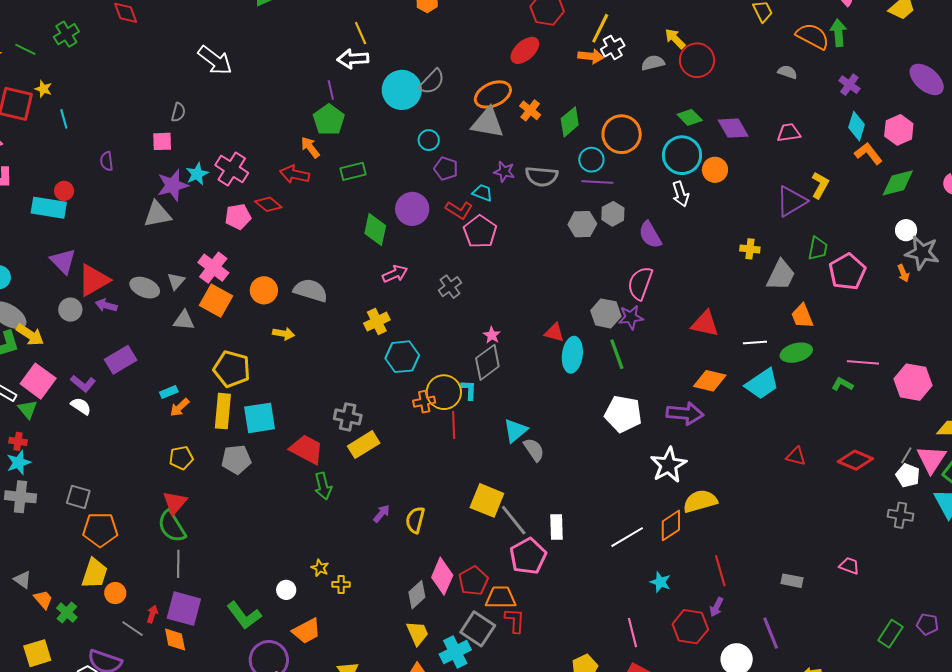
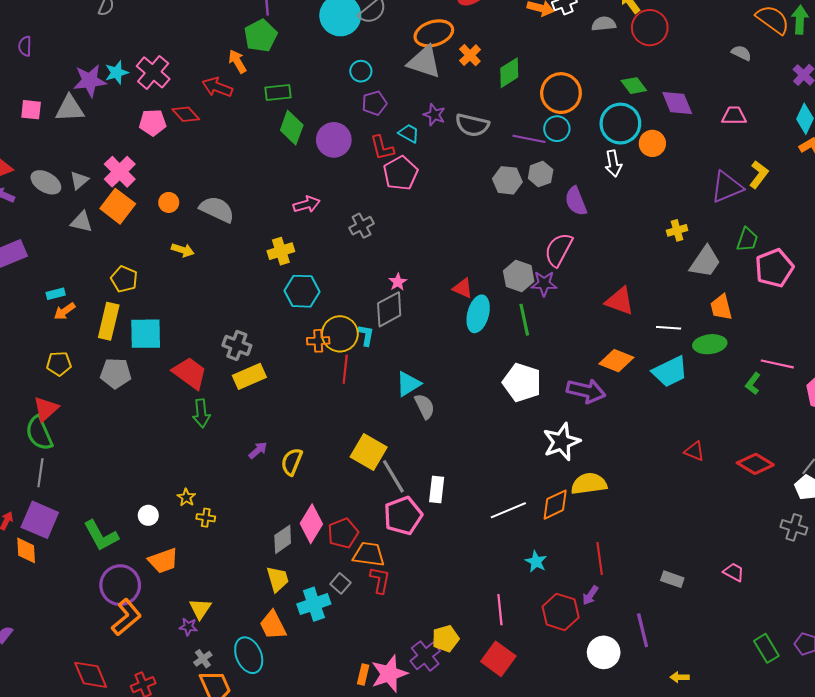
pink square: (162, 141) -> (31, 110), moved
cyan circle: (591, 160) -> (557, 129), moved
purple pentagon: (446, 169) -> (374, 103), turned 30
red L-shape: (459, 210) -> (382, 148), turned 36
green diamond: (375, 229) -> (292, 128), moved
yellow cross: (750, 249) -> (677, 230), turned -30
orange circle: (264, 290) -> (169, 202), size x0.7
yellow pentagon: (232, 369) -> (124, 279), size x0.7
green L-shape: (842, 384) -> (753, 384), turned -90
gray square: (478, 629) -> (340, 583), size x0.6
green rectangle: (890, 634) -> (766, 648), turned -72

